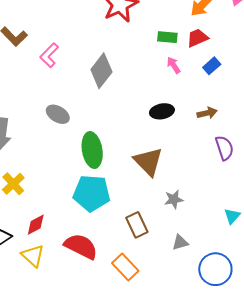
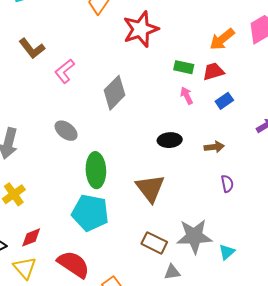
purple semicircle: (224, 148) -> (227, 184), size x0.7
gray star: (174, 199) -> (194, 236), moved, size x1.8
brown rectangle: (137, 225) -> (154, 243), moved, turned -45

